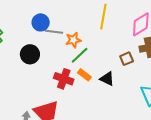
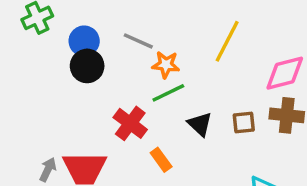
blue circle: (41, 22) -> (84, 41), moved
orange rectangle: (84, 75) -> (161, 160), moved
black triangle: (107, 79) -> (200, 124), moved

